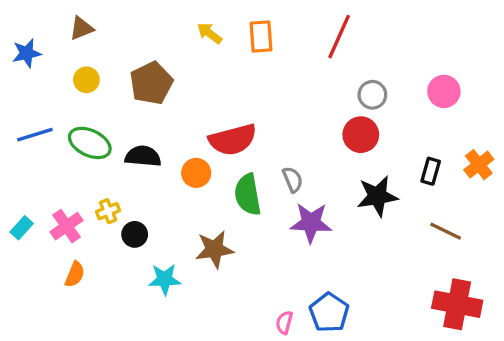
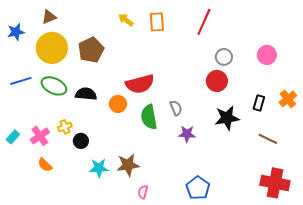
yellow circle: (86, 80) -> (52, 48), size x2.0
purple star: (311, 223) -> (187, 134), size x0.7
brown star: (214, 249) -> (128, 165), moved
orange semicircle: (75, 274) -> (45, 165), turned 112
pink semicircle: (284, 323) -> (143, 192), moved

